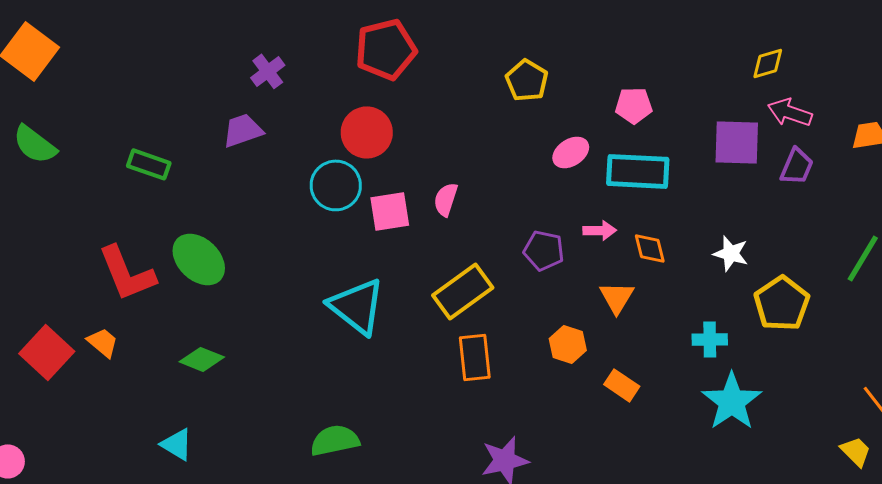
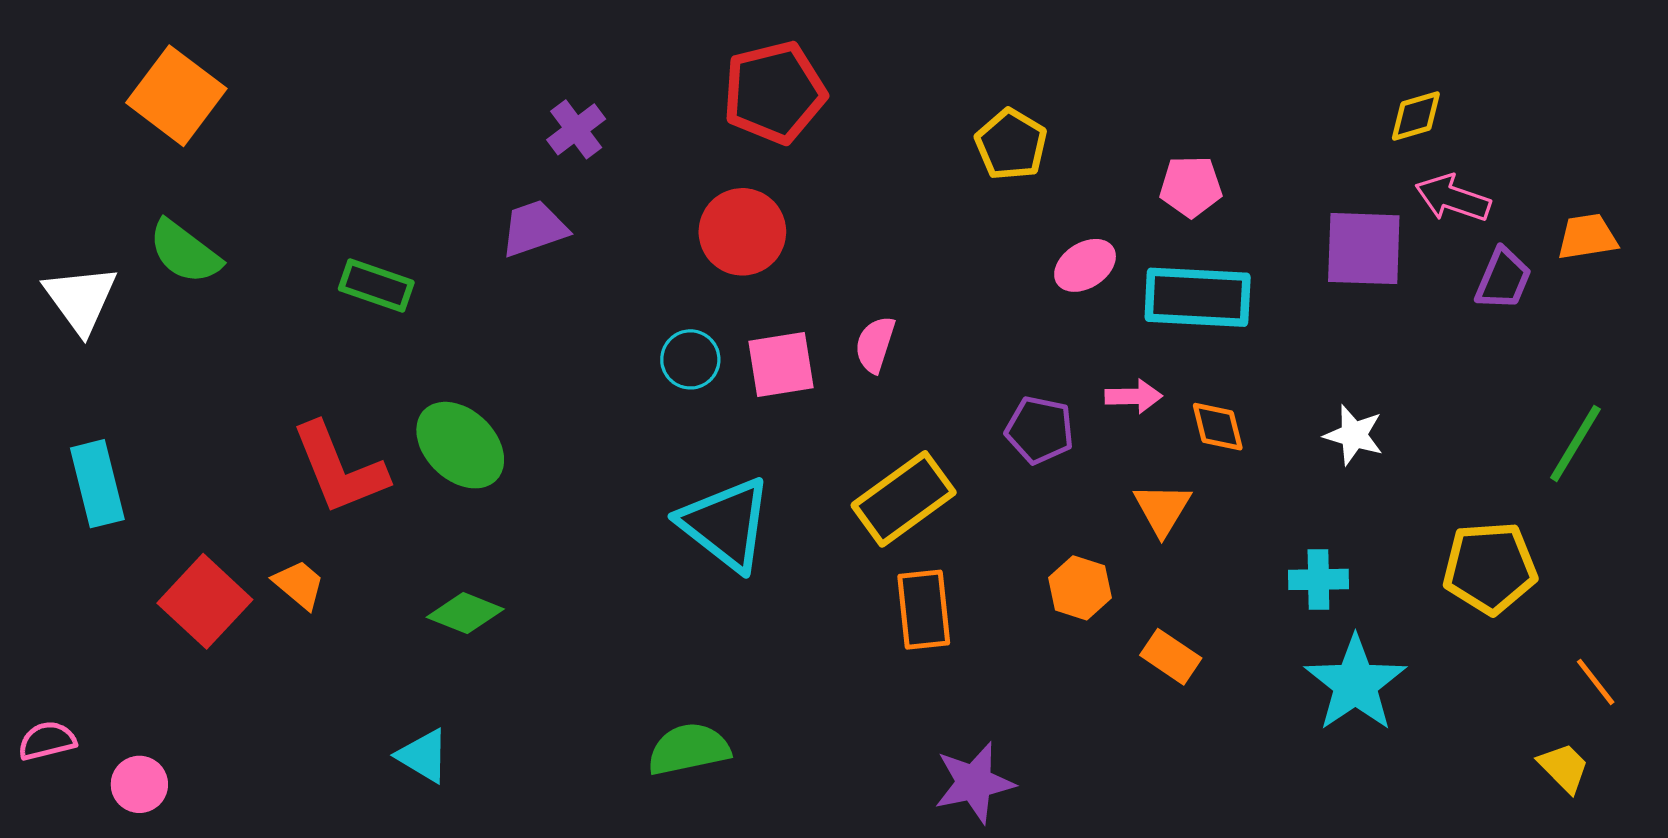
purple trapezoid: (797, 166) -> (1503, 279), moved
cyan circle: (336, 185) -> (690, 359), moved, size x0.7
yellow pentagon: (782, 303) -> (1490, 568), moved, turned 30

